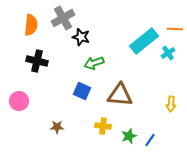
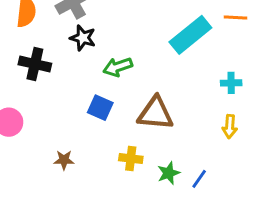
black star: (81, 37) -> (83, 38), moved
cyan cross: (168, 53) -> (231, 83), moved, turned 32

